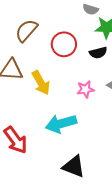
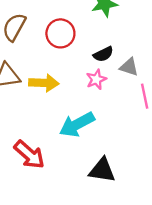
black semicircle: (98, 53) -> (103, 54), moved
yellow arrow: (41, 83) -> (44, 83), turned -45

